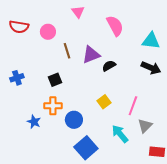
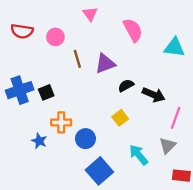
black semicircle: (109, 66) -> (126, 85), moved
black arrow: (151, 68) -> (154, 95), moved
blue cross: (17, 78) -> (20, 90), size x1.6
black square: (55, 80) -> (46, 92), moved
pink line: (133, 106) -> (176, 118), moved

